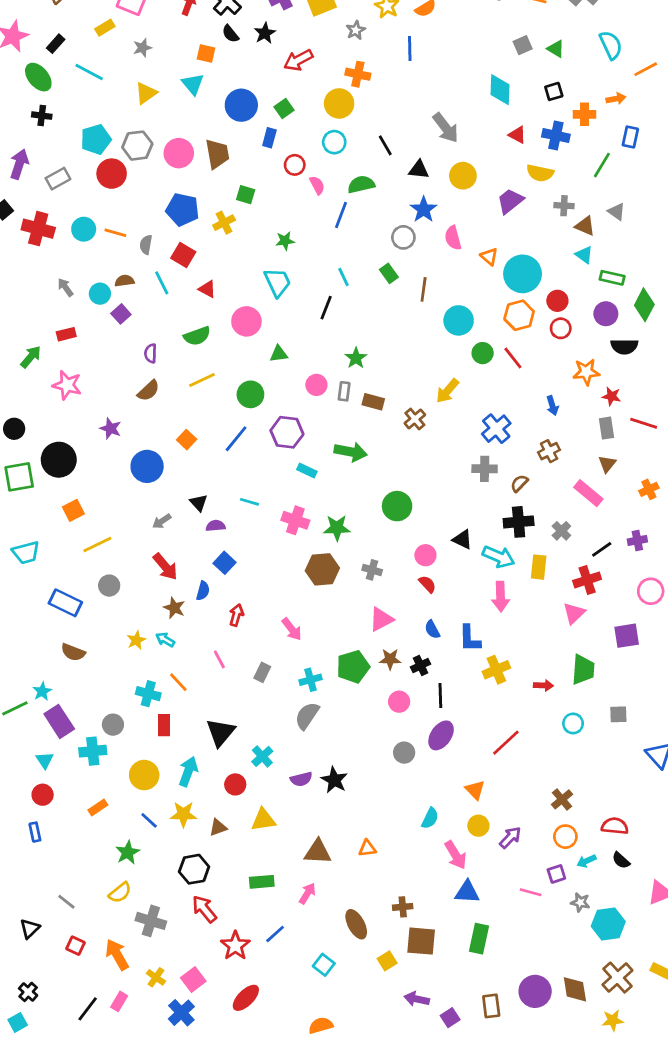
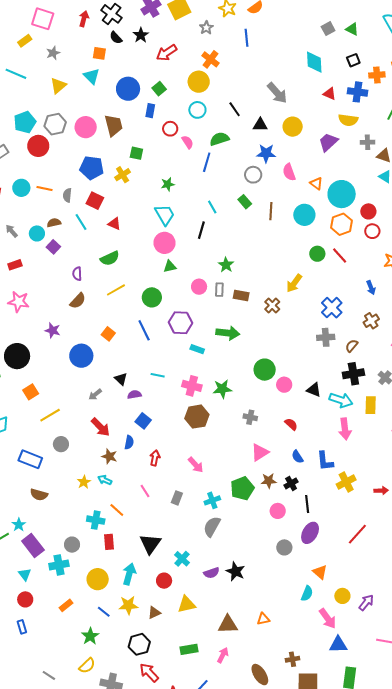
orange cross: (358, 74) -> (211, 59), turned 30
blue star: (424, 209) -> (266, 153), turned -30
cyan circle: (459, 320) -> (304, 215), moved
pink circle: (246, 321) -> (164, 243), moved
blue line: (236, 439) -> (144, 330), turned -60
pink circle: (425, 555) -> (284, 385), moved
brown hexagon: (322, 569) -> (197, 417), moved
orange triangle: (475, 790) -> (320, 572), moved

